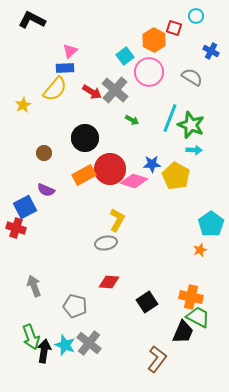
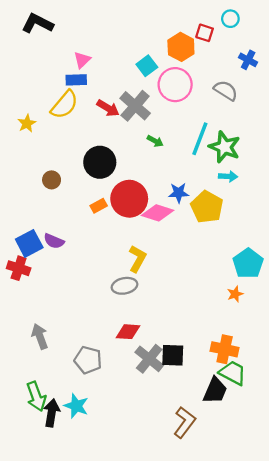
orange rectangle: (84, 175) -> (99, 206), size x0.6
purple semicircle: (46, 190) -> (54, 241), moved
black square: (147, 302) -> (173, 355), turned 35
gray cross: (89, 343) -> (149, 359), moved

